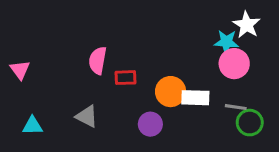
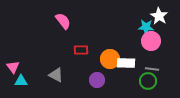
pink semicircle: (98, 60) -> (63, 21), moved, turned 132
pink triangle: (20, 70) -> (13, 67), moved
green circle: (250, 123) -> (148, 81), moved

